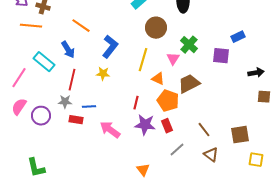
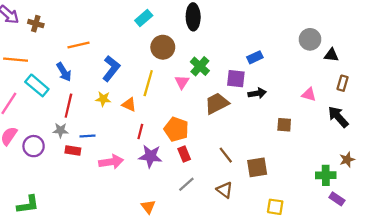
orange line: (31, 26) -> (16, 60), moved
orange line: (81, 26) -> (79, 45), turned -48
black arrow: (256, 73) -> (257, 93), moved
orange triangle: (158, 79) -> (129, 105), moved
brown trapezoid: (189, 84) -> (217, 103), moved
red rectangle: (167, 126) -> (184, 154), moved
pink arrow: (110, 130) -> (111, 162), turned 135
brown line: (204, 130) -> (226, 155), moved
yellow square: (256, 160) -> (275, 207), moved
green L-shape: (36, 168) -> (28, 205), turned -85

